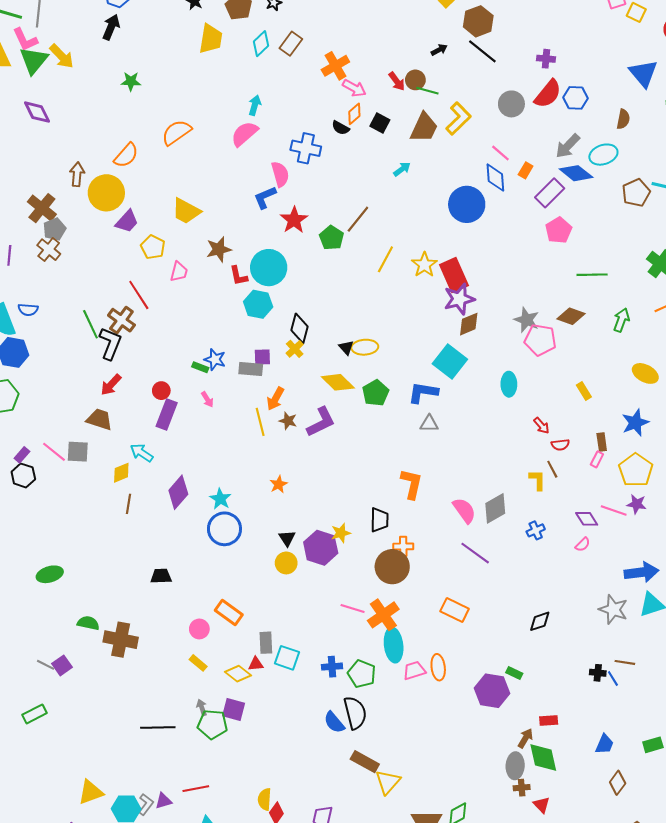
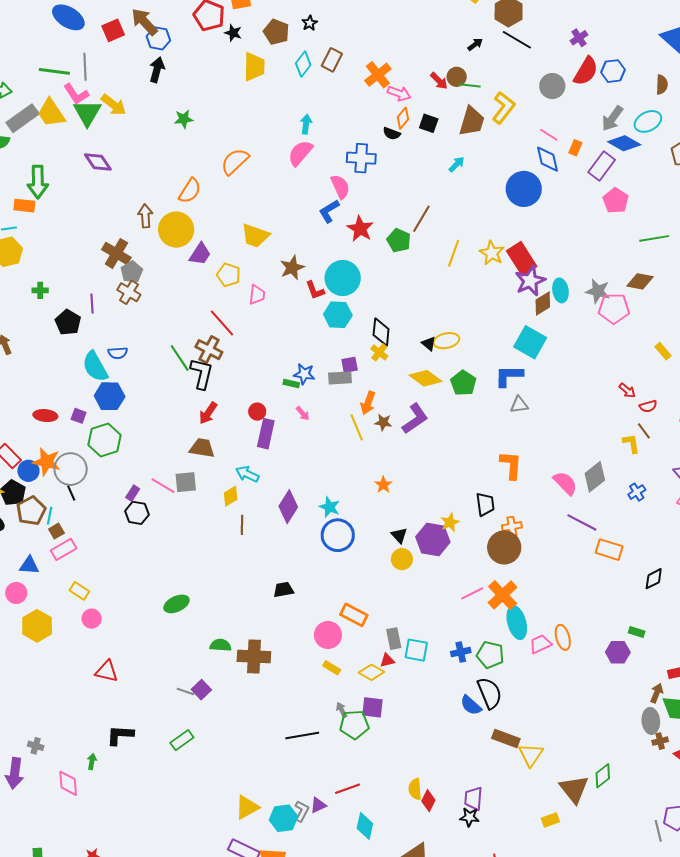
purple cross: (546, 59) -> (579, 38), turned -30
cyan ellipse: (509, 384) -> (560, 290), moved
pink line: (353, 609) -> (472, 593), turned -35
orange rectangle: (455, 610) -> (609, 550), moved
pink circle: (199, 629) -> (328, 635), size x1.4
purple hexagon: (492, 691) -> (618, 652), size x0.7

